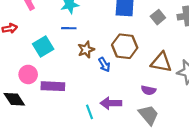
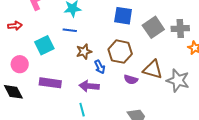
gray square: (158, 17) -> (153, 27), size x1.5
pink circle: (28, 74) -> (20, 64), moved
purple semicircle: (148, 90) -> (131, 80), moved
purple arrow: (111, 103) -> (89, 86), moved

